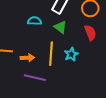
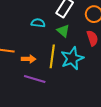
cyan star: (71, 54) -> (72, 58), size x1.6

